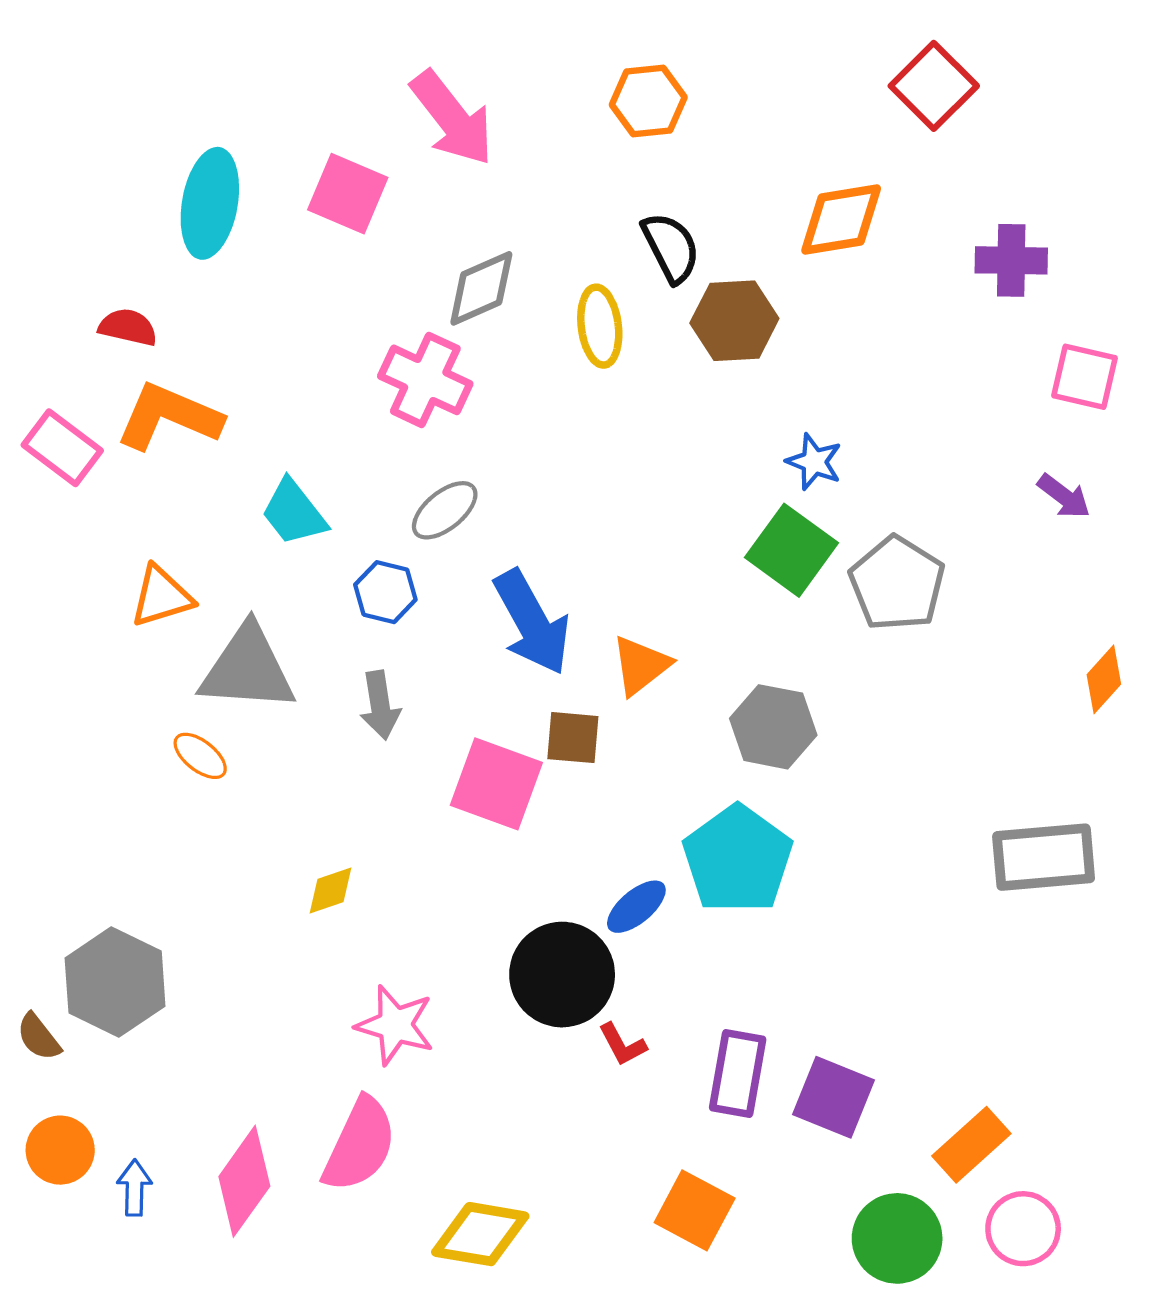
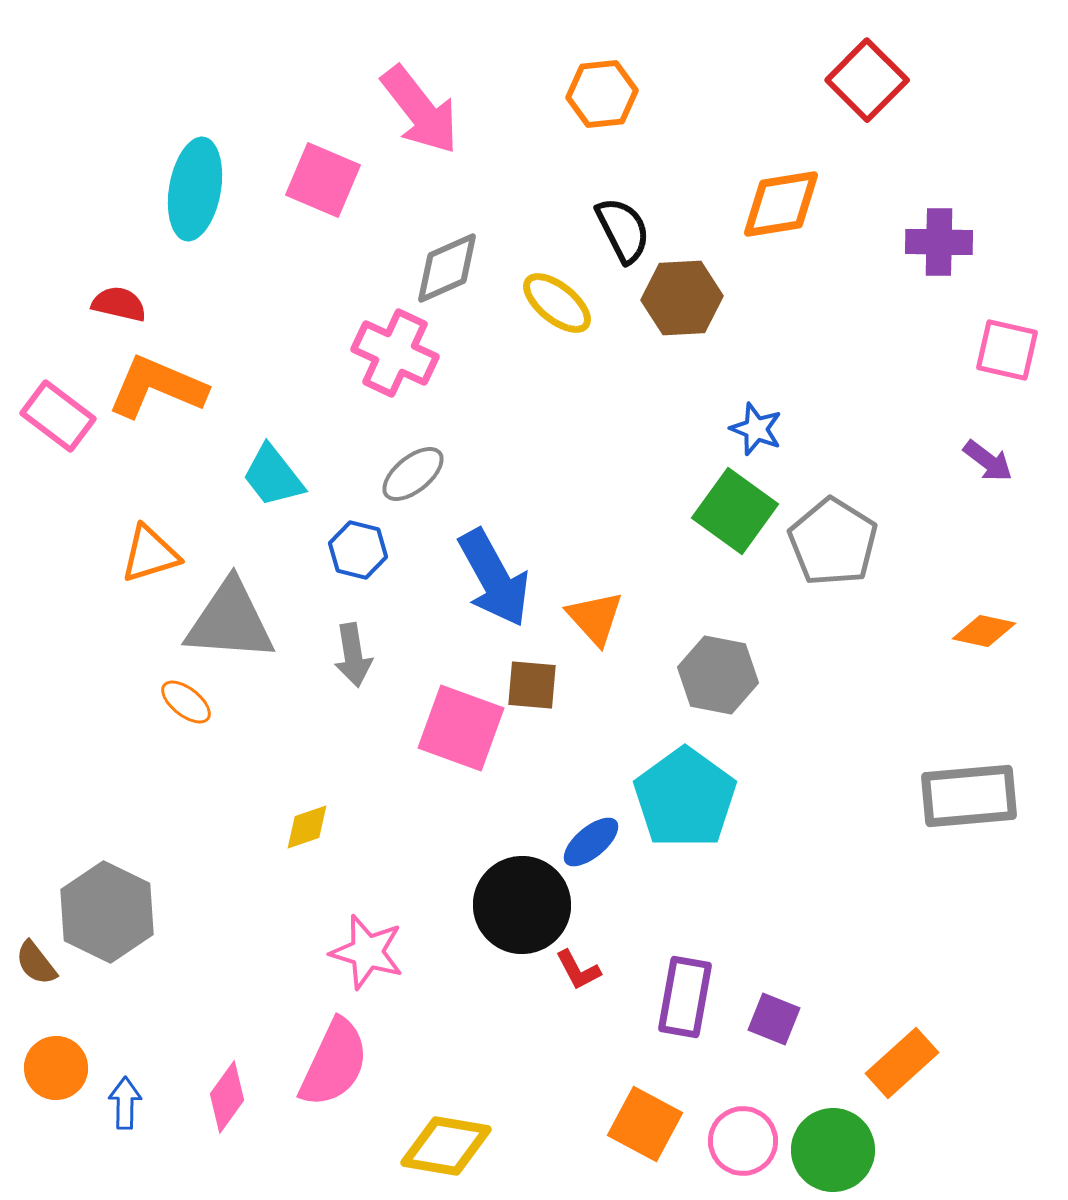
yellow ellipse: (600, 326) -> (557, 303), turned -44
orange triangle: (641, 665) -> (595, 618), turned -34
orange diamond: (1104, 679) -> (984, 631), moved, turned 60
purple square: (834, 1097) -> (774, 1019), size x0.7
pink diamond: (244, 1181) -> (227, 1097), size x0.7
pink circle: (1023, 1229) -> (743, 1141), moved

